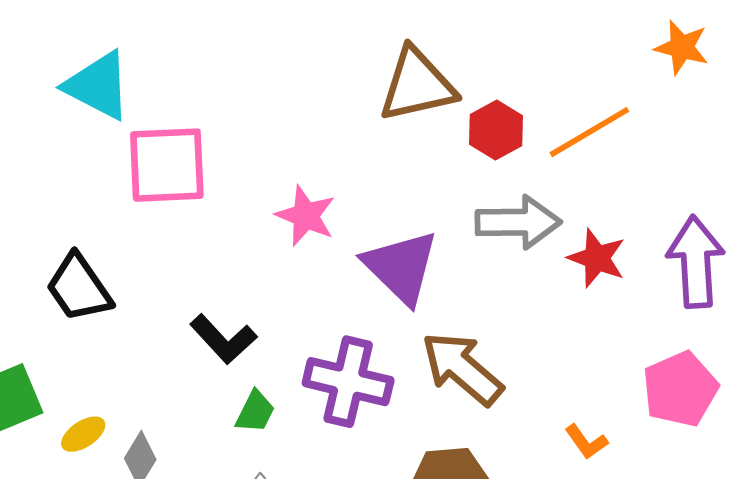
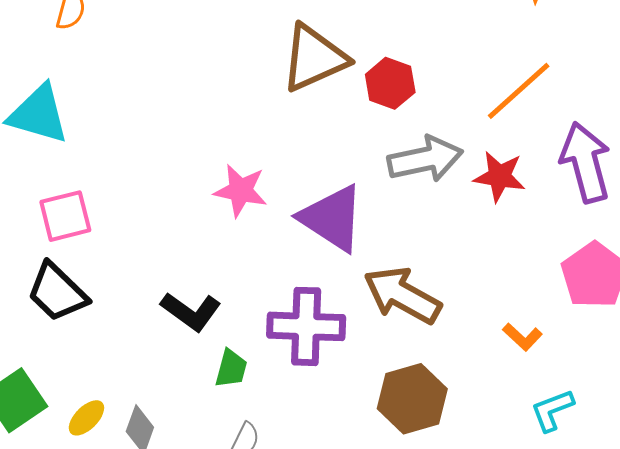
orange line: (589, 132) -> (519, 91), moved
pink square: (167, 165) -> (65, 216), moved, size x0.7

